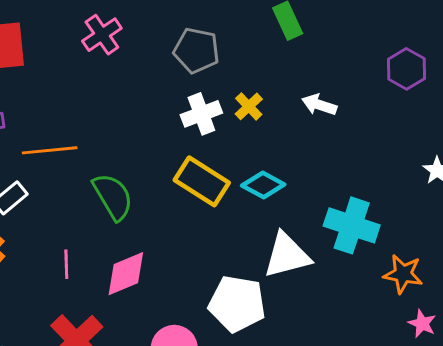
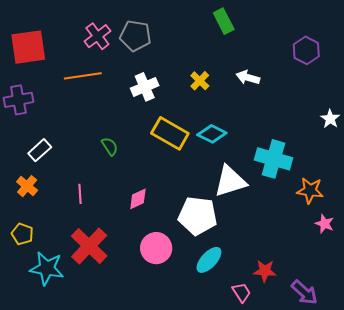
gray pentagon: (196, 51) -> (135, 36), moved
white cross: (201, 114) -> (145, 87), moved
orange line: (50, 150) -> (83, 76), moved
green semicircle: (113, 197) -> (110, 146), size x0.6
pink diamond: (126, 274) -> (138, 199), moved, size x0.7

